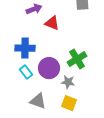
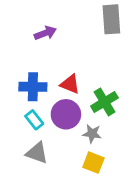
red triangle: (52, 23) -> (70, 84), moved
gray triangle: (38, 101) -> (37, 153), moved

